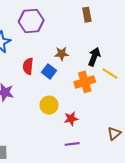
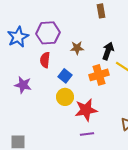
purple hexagon: (31, 21) -> (48, 33), moved
blue square: (49, 71) -> (65, 76), moved
red star: (71, 119) -> (86, 110), size x1.6

